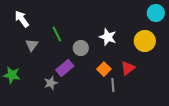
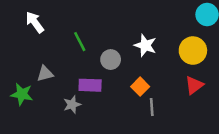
gray triangle: (32, 45) -> (45, 74), moved, turned 40
purple rectangle: (65, 68) -> (90, 85), turned 42
red triangle: (128, 68) -> (194, 85), moved

